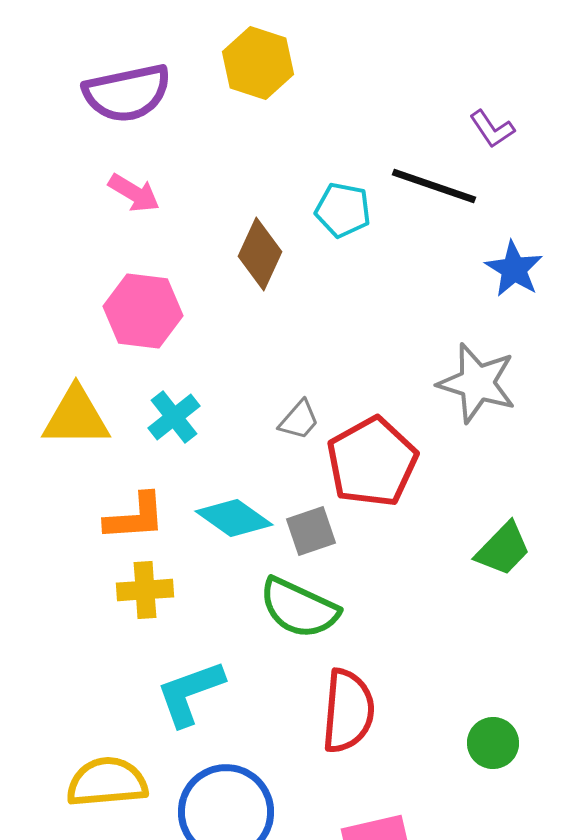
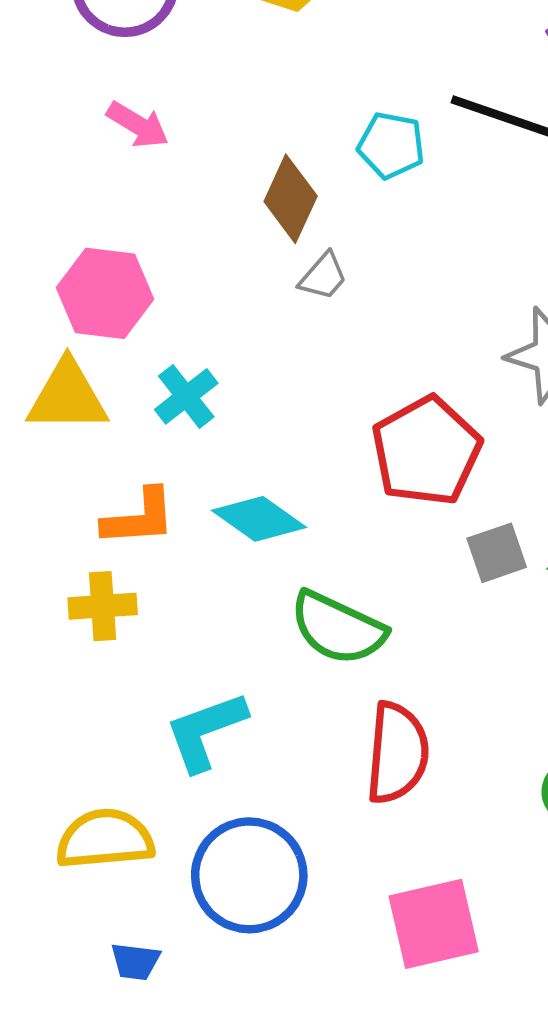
pink hexagon: (143, 311) -> (105, 293), moved
gray trapezoid: (299, 420) -> (323, 276), moved
gray square: (311, 531) -> (497, 553), moved
yellow cross: (145, 590) -> (103, 606), moved

